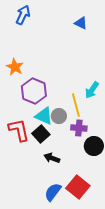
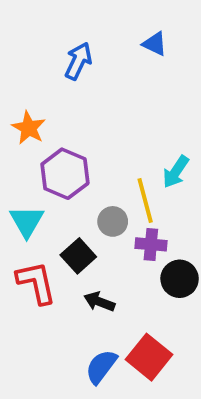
blue arrow: (23, 15) -> (78, 61), moved
cyan triangle: (44, 116) -> (27, 221), moved, turned 36
red L-shape: (19, 130) -> (36, 283), moved

